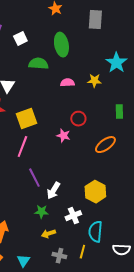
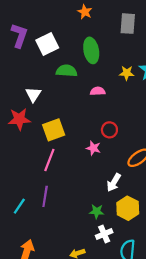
white square: (20, 39) -> (47, 44), size x1.5
yellow star: (94, 81) -> (127, 73), moved
purple line: (34, 178) -> (45, 196), moved, turned 36
white arrow: (53, 191) -> (114, 182), moved
green star: (41, 212) -> (97, 211), moved

